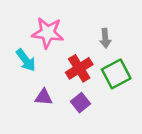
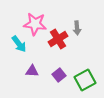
red cross: (79, 68) -> (58, 39), moved
green square: (116, 74) -> (85, 80), moved

